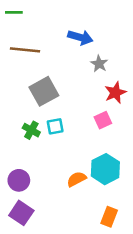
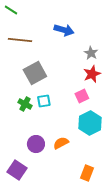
green line: (14, 12) -> (11, 10), turned 32
gray star: (99, 64) -> (91, 53), moved
cyan hexagon: (105, 169) -> (90, 123), moved
purple circle: (19, 180) -> (36, 144), moved

